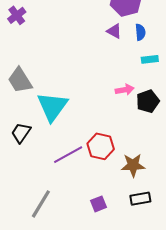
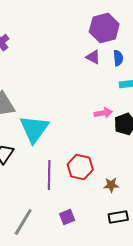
purple line: (68, 155) -> (49, 175), turned -60
brown star: (133, 165) -> (111, 185), size x0.7
purple square: (98, 204) -> (67, 217), moved

